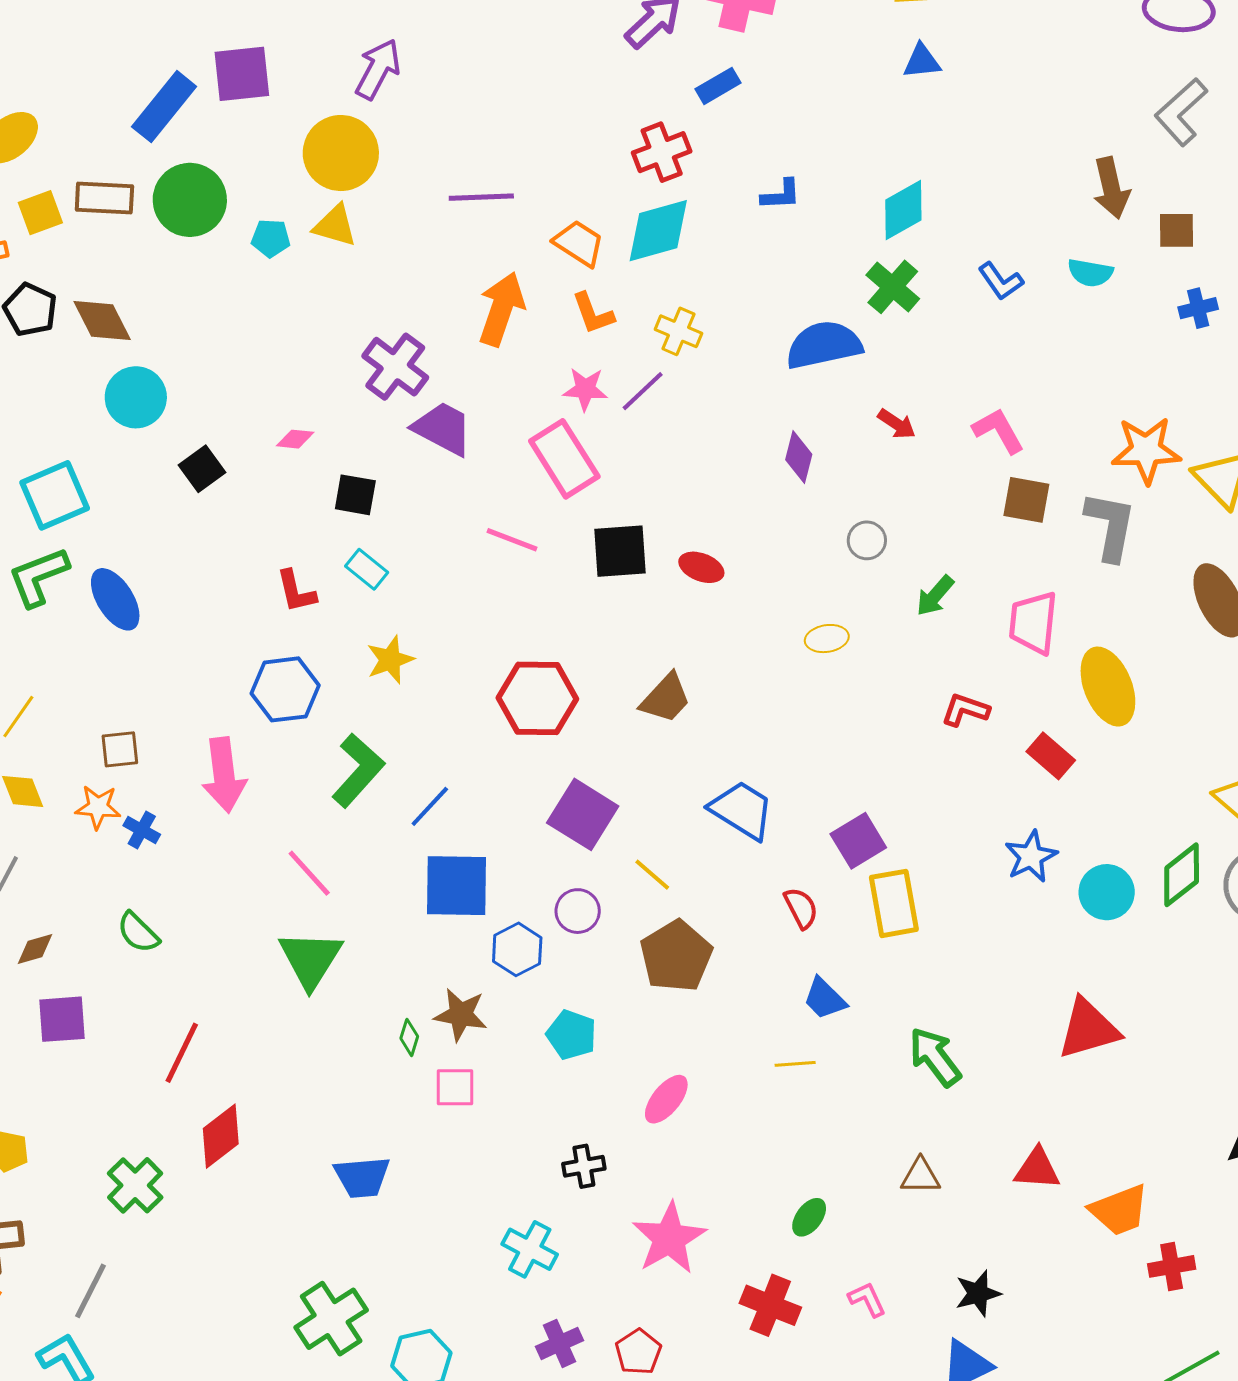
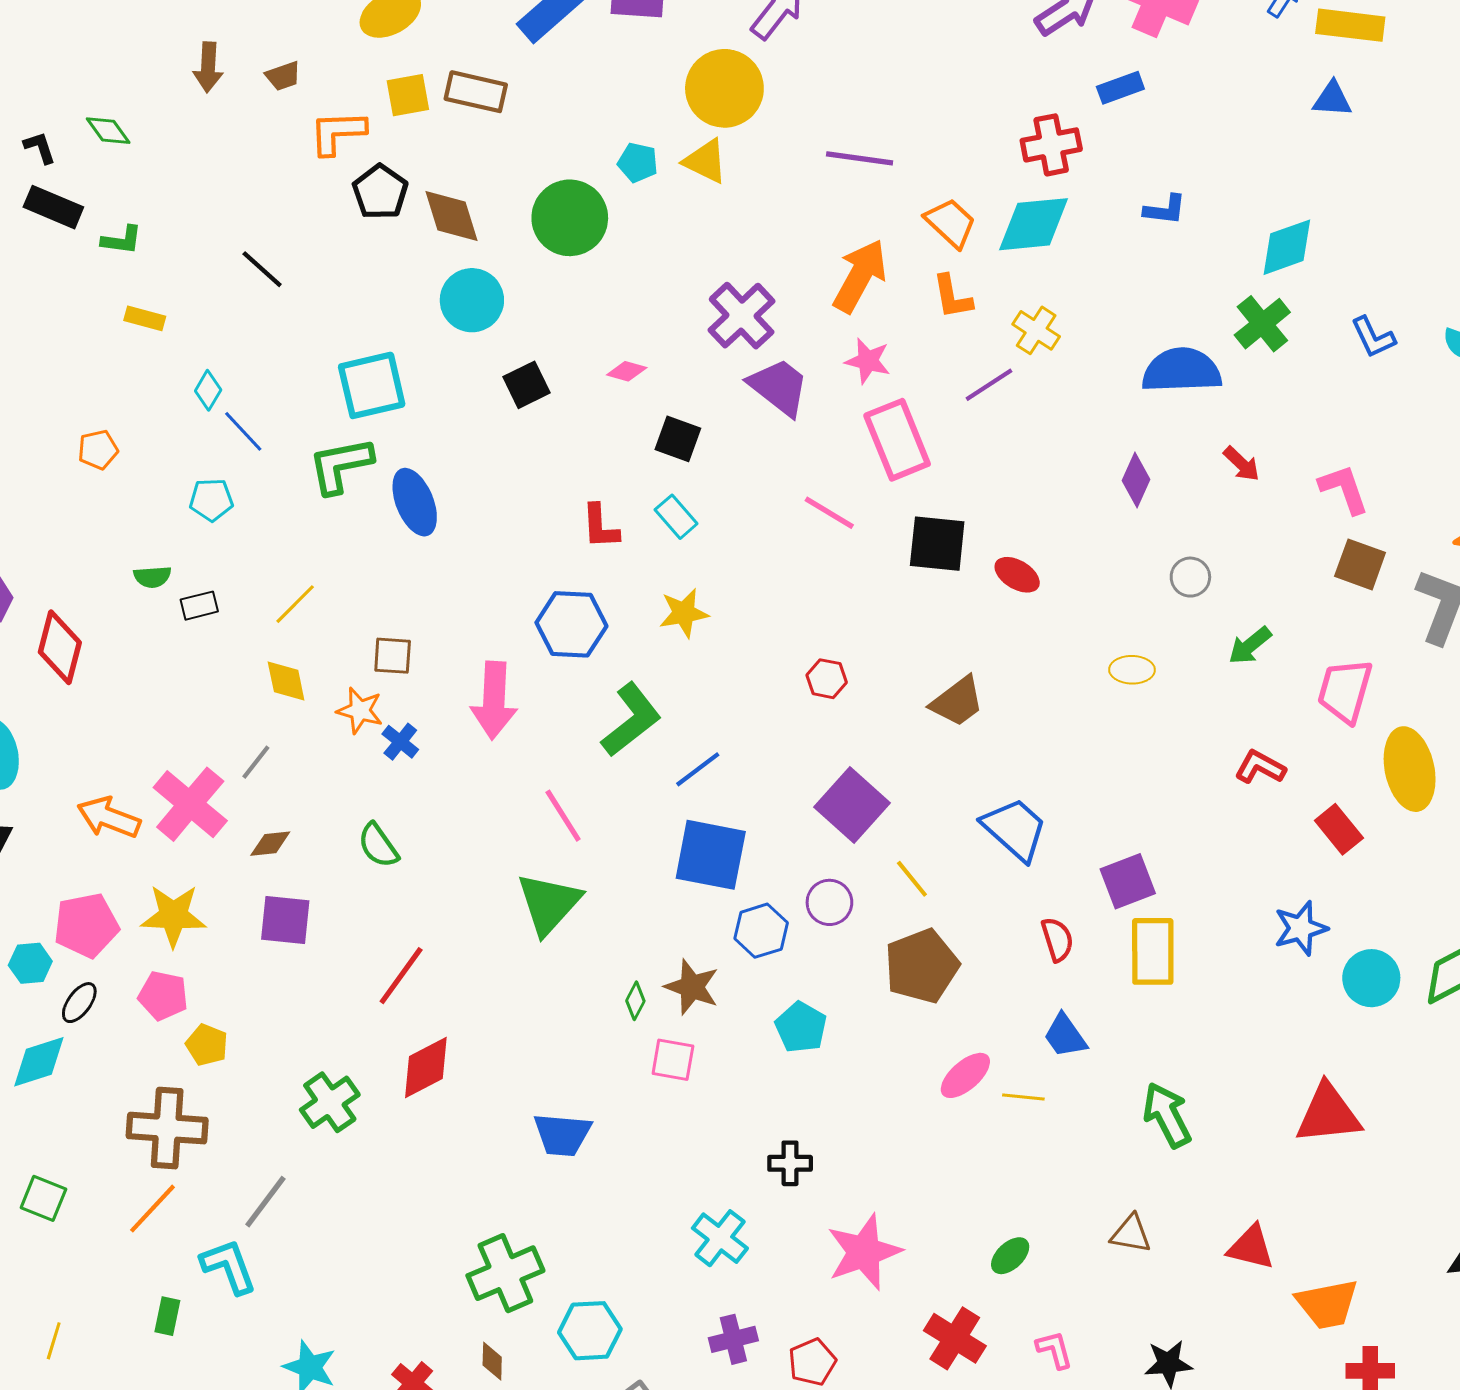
green circle: (190, 200) -> (570, 218), moved
pink star: (585, 389) -> (868, 361), moved
red hexagon: (537, 698) -> (827, 679), size x0.5
pink ellipse: (666, 1099) -> (965, 1075), moved

